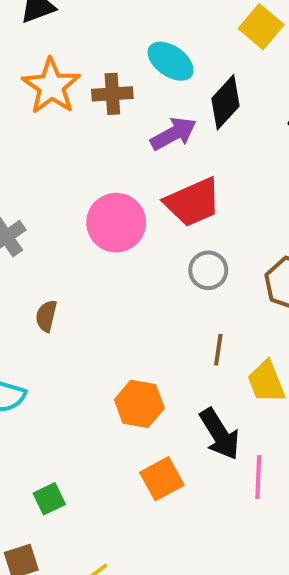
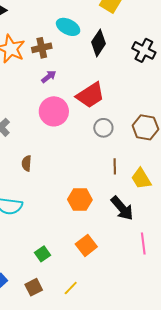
purple arrow: (173, 134) -> (49, 77), moved, size x0.7
pink line: (258, 477) -> (143, 244), moved
orange square: (162, 479) -> (86, 245), moved

